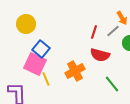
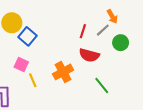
blue square: (41, 49) -> (28, 36), moved
pink square: (35, 64) -> (21, 65), size x0.6

